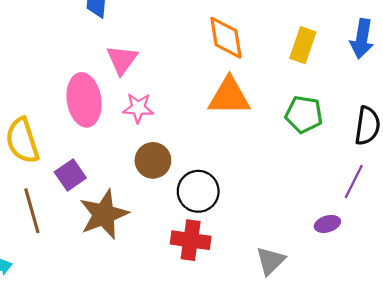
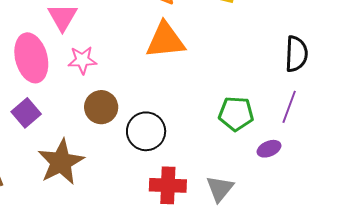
green pentagon: (304, 114) -> (236, 114), moved
purple square: (70, 175) -> (26, 113), moved
red cross: (191, 240) -> (168, 185), moved

